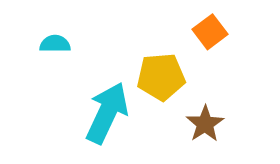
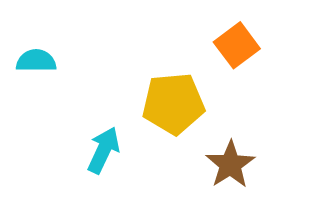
cyan arrow: (107, 113) -> (103, 150), size x0.6

